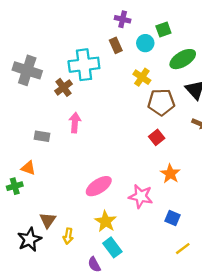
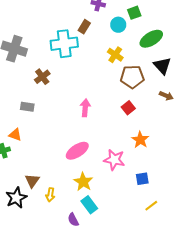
brown rectangle: (116, 45) -> (84, 27), moved, turned 56
brown cross: (64, 87) -> (42, 77), moved
pink arrow: (75, 123) -> (85, 108), moved
blue square: (173, 218) -> (142, 179), turned -32

